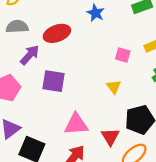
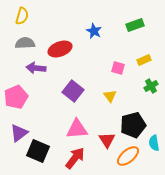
purple arrow: (30, 55) -> (36, 68), turned -126
purple square: (54, 81) -> (73, 91), moved, turned 30

